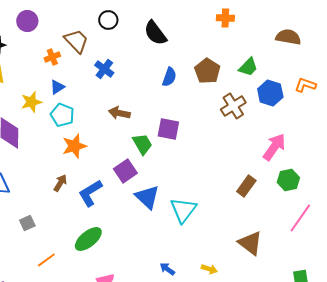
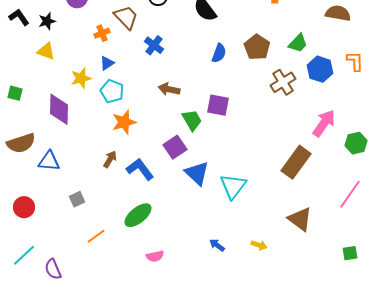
orange L-shape: (305, 85) -> (355, 61), turned 70
green hexagon: (288, 180) -> (356, 143), moved
brown rectangle: (246, 186) -> (296, 162), size x1.5
blue L-shape: (90, 193) -> (140, 169), turned 84

